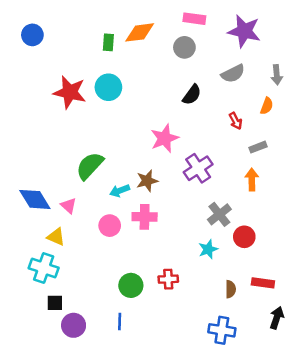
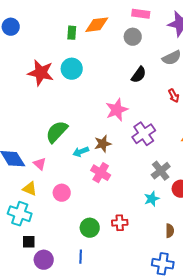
pink cross: (145, 217) -> (101, 173), turned 30
pink circle: (110, 226) -> (62, 193), moved

